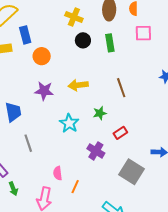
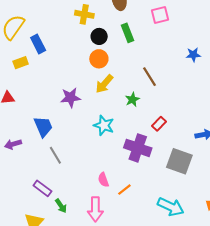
orange circle: (42, 56) -> (99, 59), moved
yellow arrow: (78, 85) -> (104, 84), turned -30
green star: (100, 113) -> (132, 99), moved
gray line: (28, 143) -> (55, 155), moved
purple cross: (96, 151) -> (138, 148), size x1.4
orange line: (75, 187) -> (124, 190), turned 40

